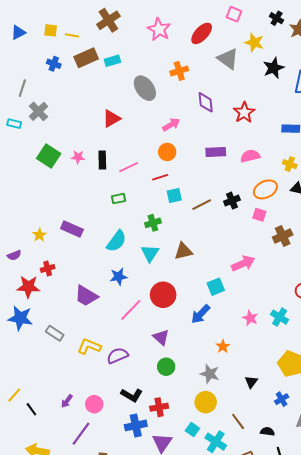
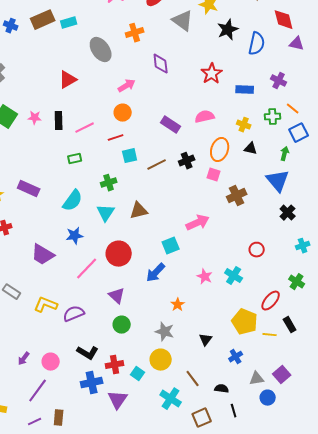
red star: (244, 112) -> (212, 74), moved
purple rectangle: (216, 152) -> (171, 125), moved, turned 36
orange ellipse: (265, 189) -> (220, 150), turned -45
cyan square: (192, 430) -> (138, 374), moved

